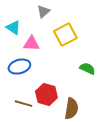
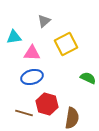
cyan triangle: (13, 28) -> (14, 37), turned -42
blue ellipse: (19, 67) -> (32, 77), moved

